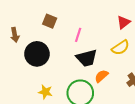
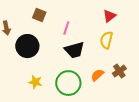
yellow semicircle: (120, 48) -> (106, 40), turned 138
orange semicircle: (101, 76) -> (97, 75), moved

